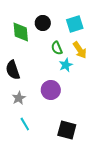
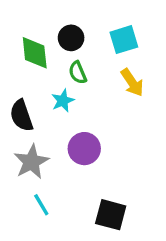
green semicircle: (57, 48) -> (78, 73), moved
cyan star: (66, 65) -> (63, 101), moved
gray star: (19, 98) -> (31, 162), size x1.5

